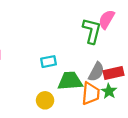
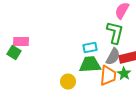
green L-shape: (92, 31) -> (115, 33), moved
cyan rectangle: (48, 62) -> (90, 48), moved

